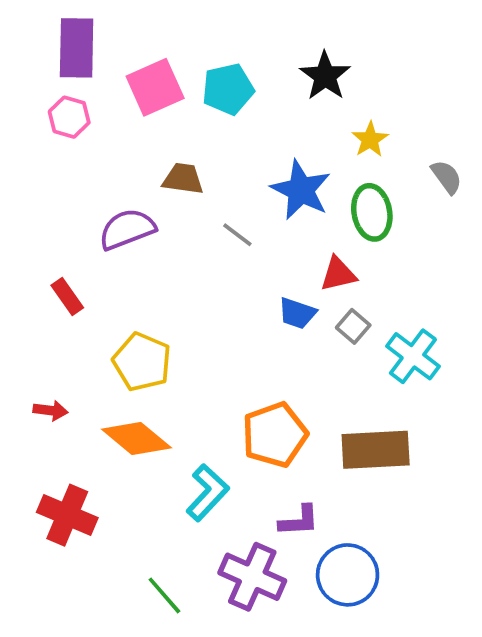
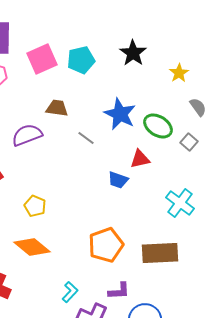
yellow star: (370, 140) -> (179, 73), moved
green ellipse: (372, 212) -> (158, 126), turned -48
gray square: (353, 326) -> (189, 142), moved
yellow pentagon: (142, 362) -> (35, 206), size x0.7
cyan L-shape: (207, 493) -> (70, 292), moved, size x0.7

